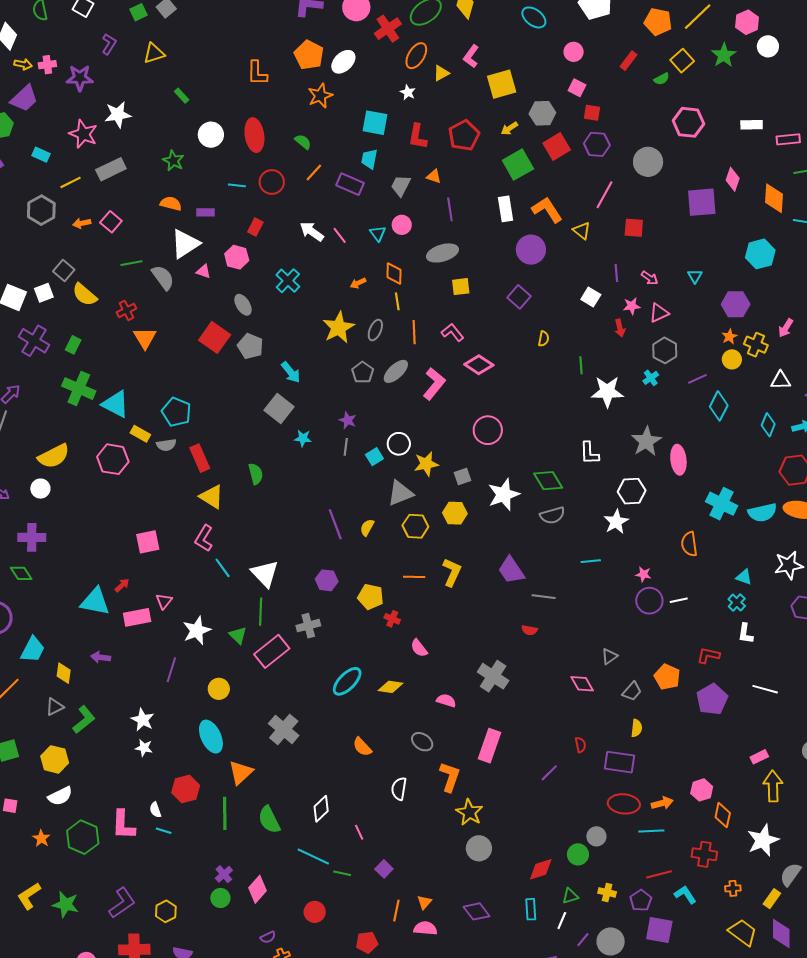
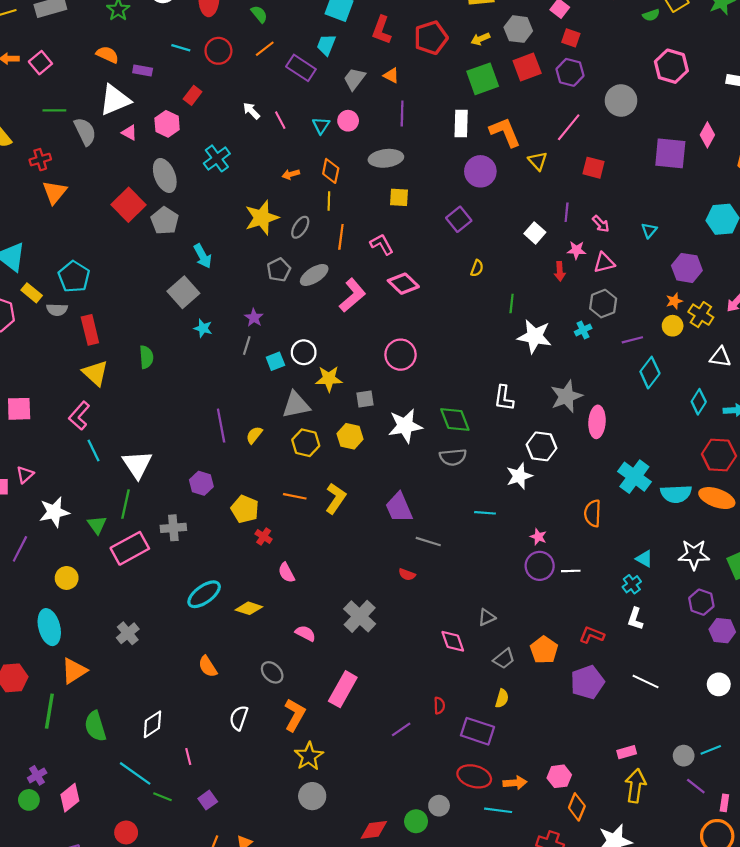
white arrow: (312, 232) -> (251, 111), size x0.7
gray ellipse: (243, 305) -> (165, 175), size x1.4
gray cross: (284, 729) -> (128, 633), size x0.7

